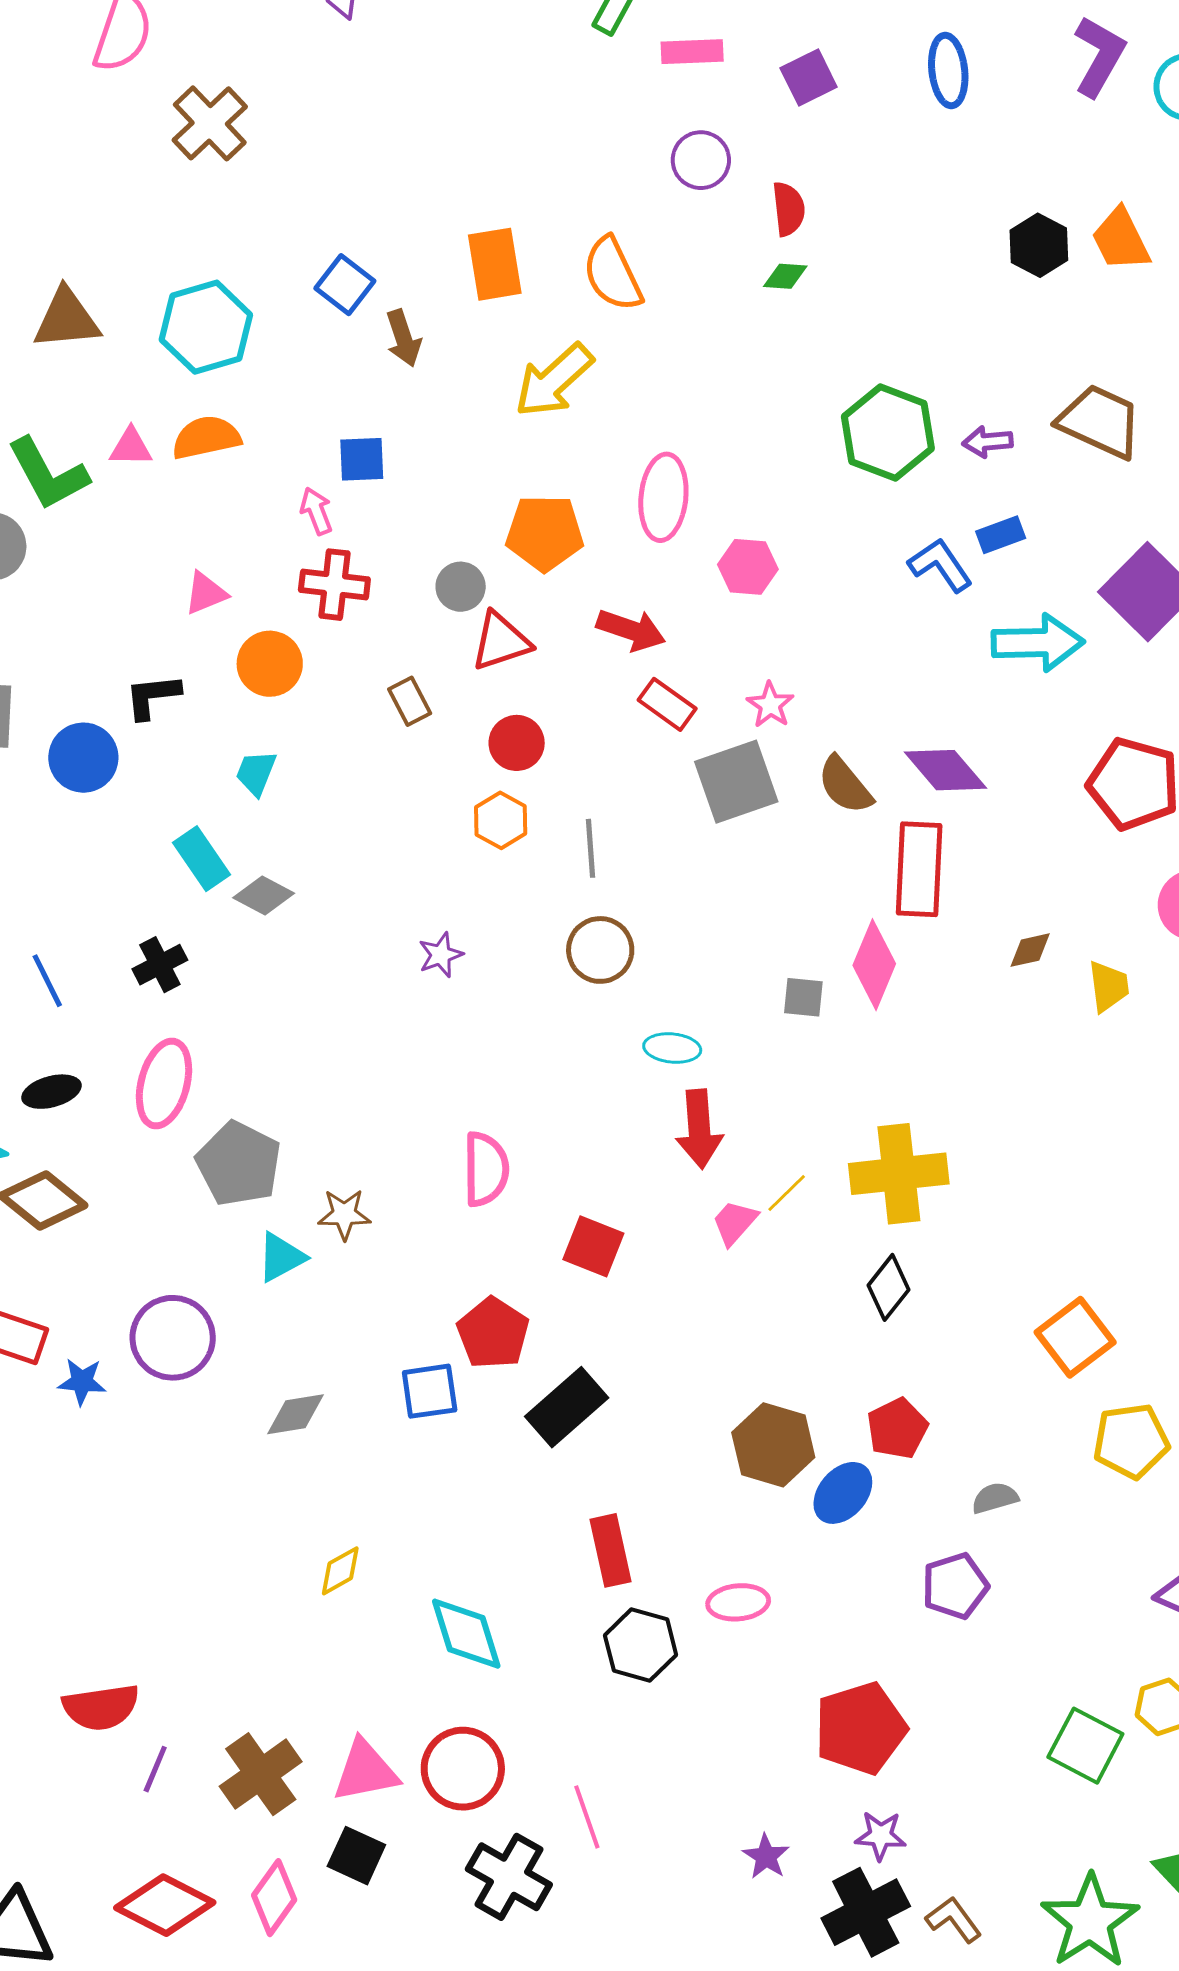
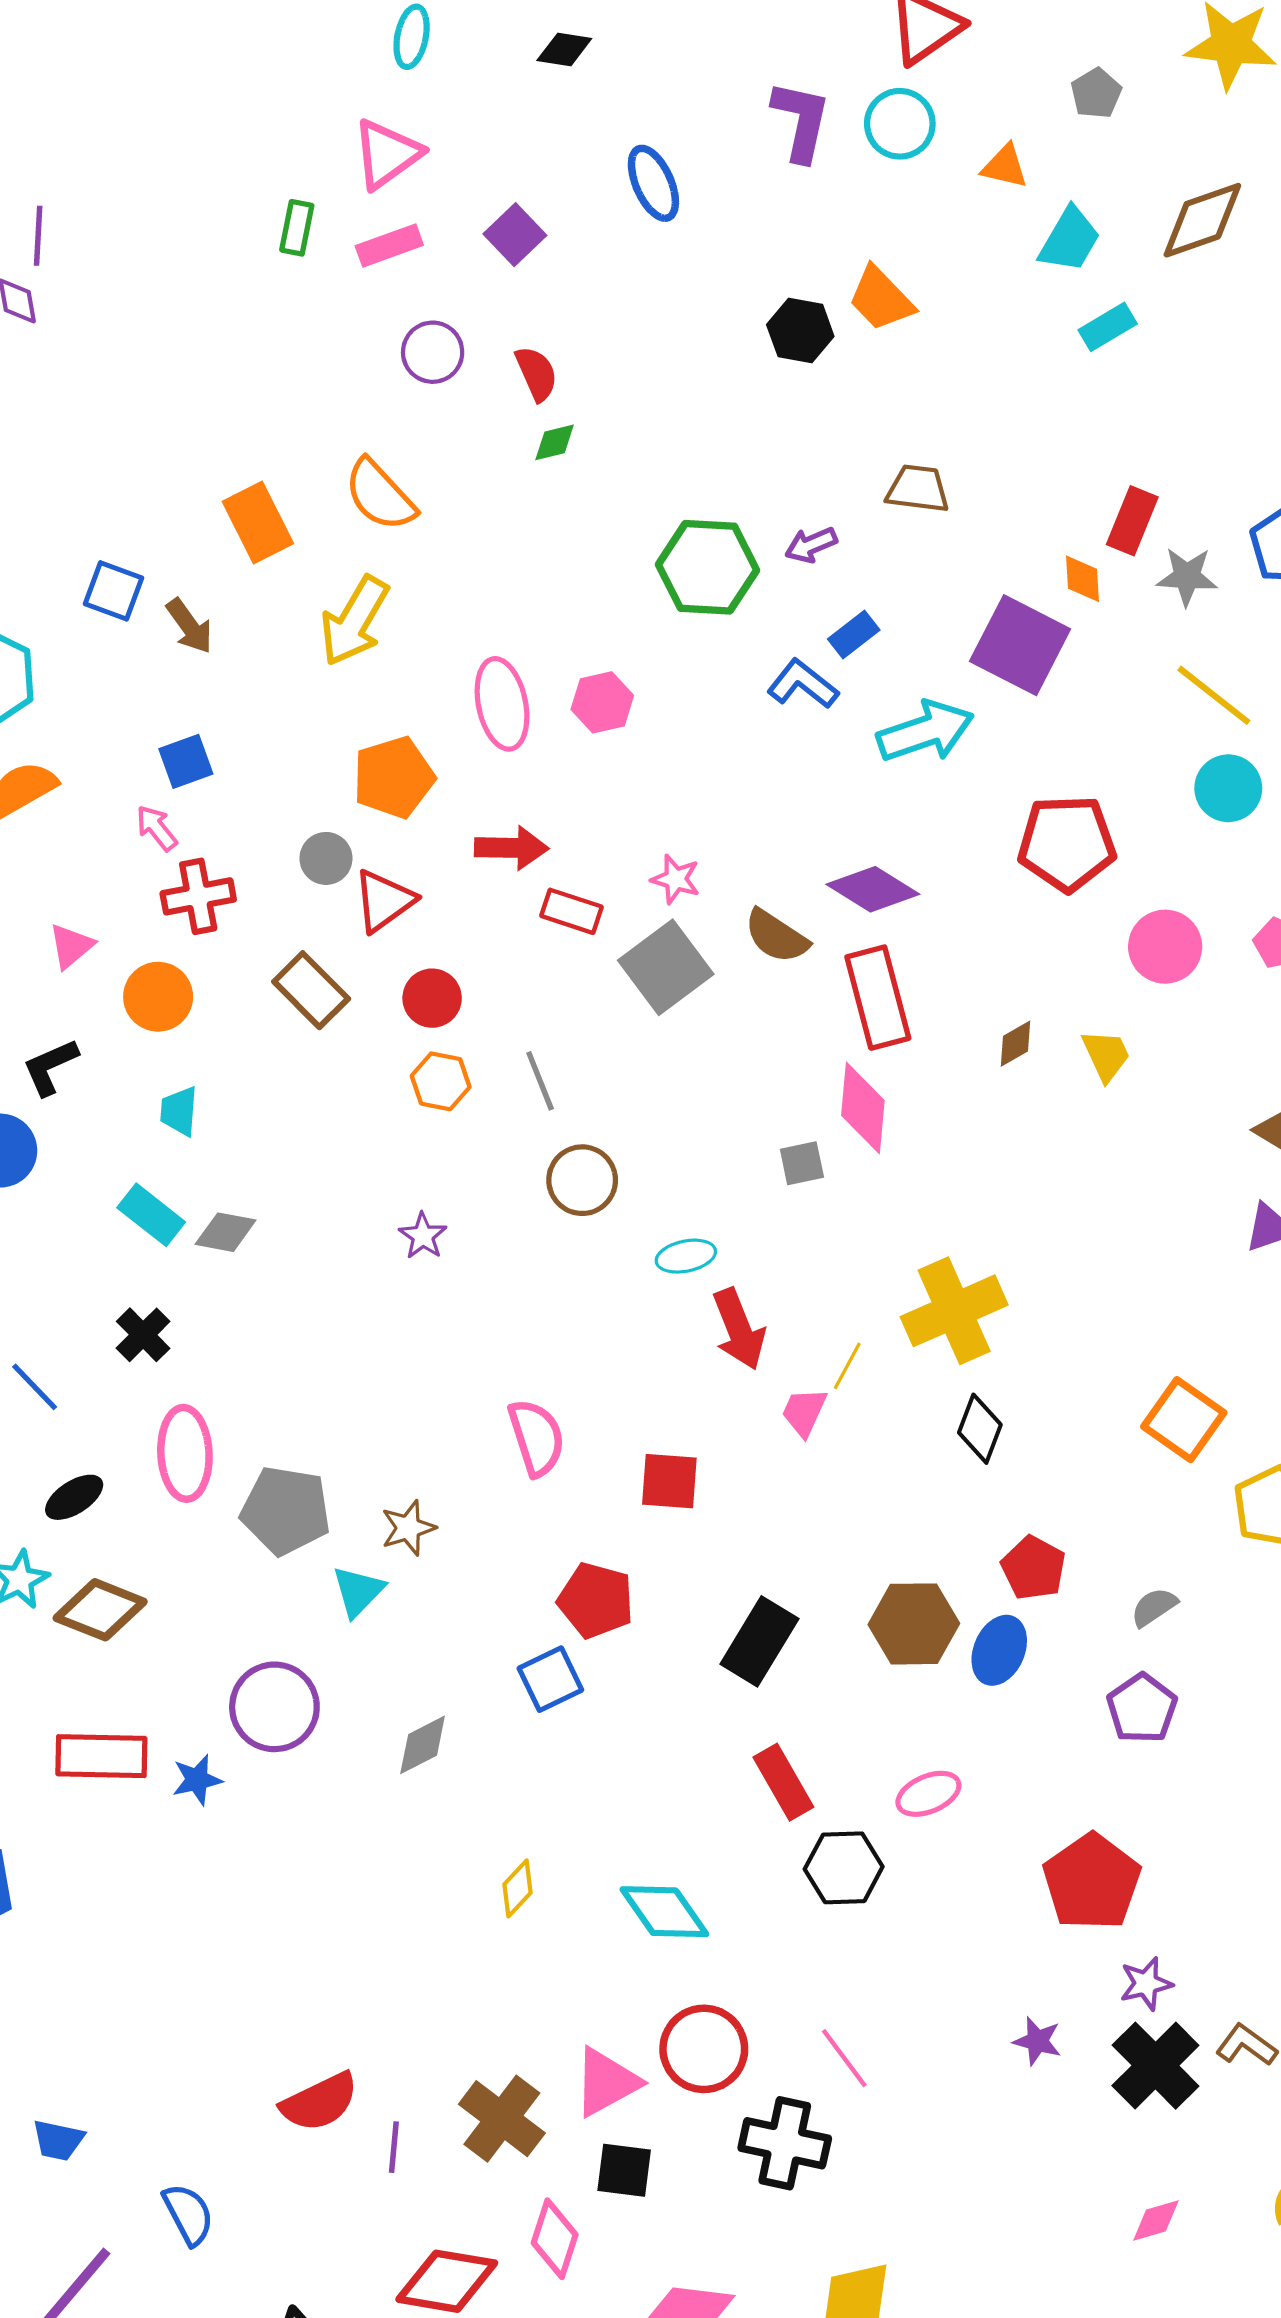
brown trapezoid: (1100, 421) -> (918, 489), size x0.7
pink hexagon: (748, 567) -> (602, 702), moved
brown rectangle: (410, 701) -> (311, 990), size x1.5
black rectangle: (567, 1407) -> (759, 1641), moved

